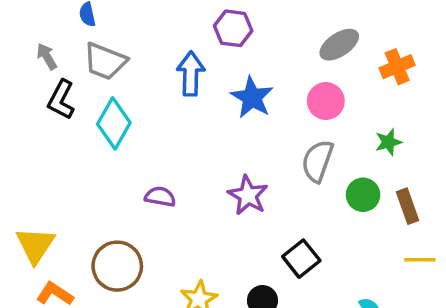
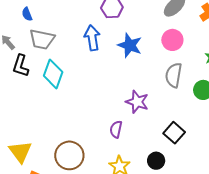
purple semicircle: (160, 197) -> (116, 129), moved, turned -78

